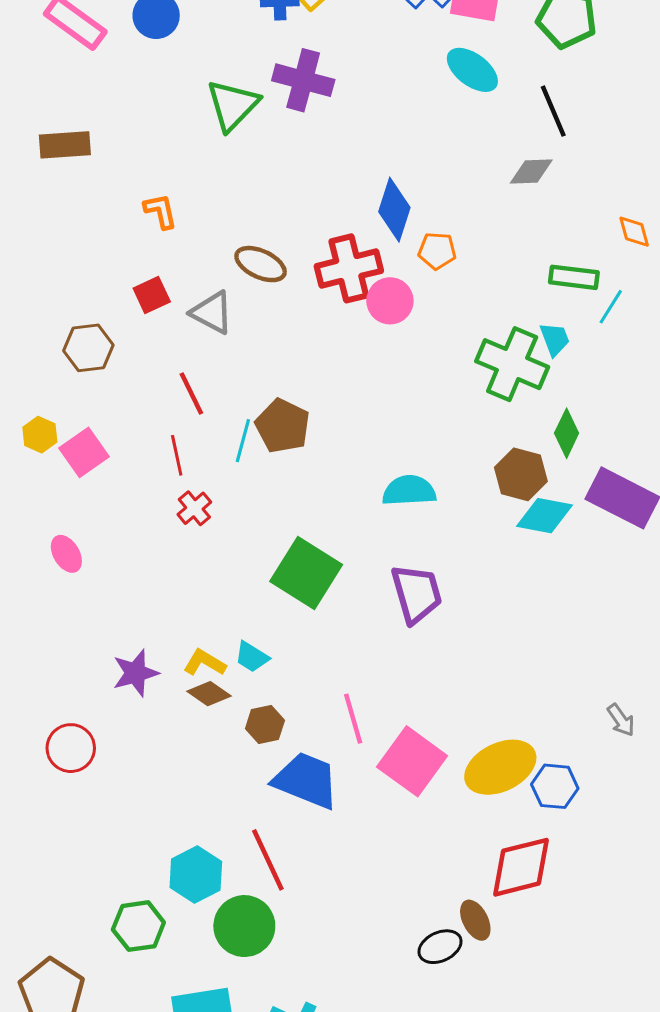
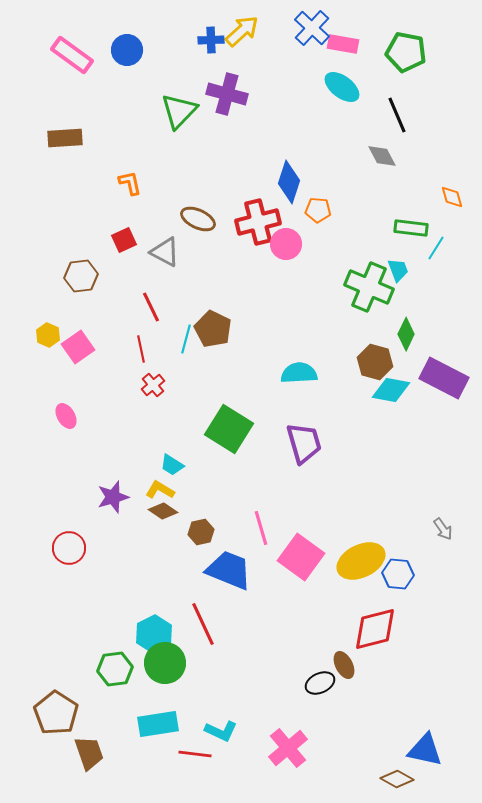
gray diamond: (531, 171) -> (382, 156), turned 64
cyan trapezoid: (252, 657) -> (172, 465), moved
green circle: (244, 926) -> (165, 663), moved

